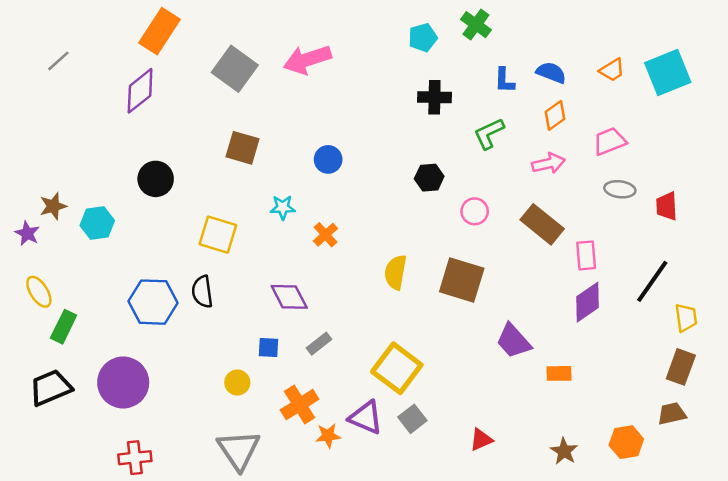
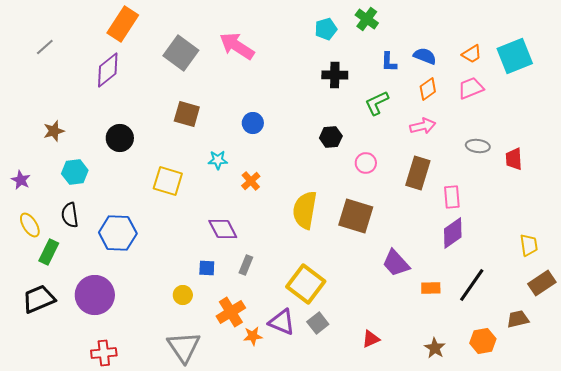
pink arrow: (307, 60) -> (237, 46), turned 51
pink trapezoid: (609, 141) -> (471, 88), moved
brown star: (53, 206) -> (54, 131), moved
brown rectangle: (542, 224) -> (418, 173), turned 68
yellow semicircle: (396, 272) -> (305, 210), size x1.4
black line: (652, 281) -> (472, 285), moved
black semicircle: (202, 292) -> (70, 215), moved
gray rectangle: (319, 344) -> (246, 265), turned -30
brown rectangle: (681, 367) -> (542, 283), moved, turned 36

